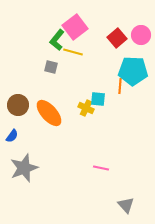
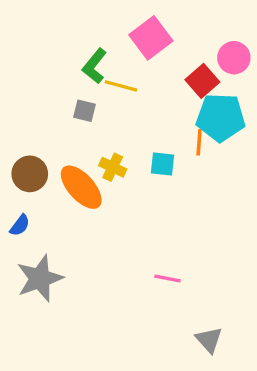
pink square: (75, 27) -> (151, 38), moved
red square: (117, 38) -> (202, 81), moved
yellow cross: (86, 108) -> (113, 167), moved

